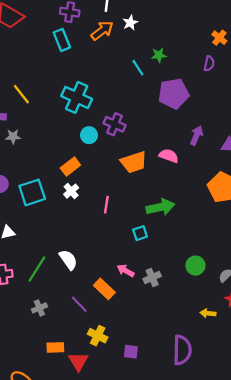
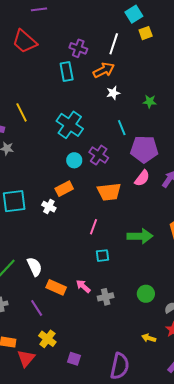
white star: (130, 23) -> (113, 93), moved
cyan line: (138, 68) -> (122, 128), moved
purple pentagon: (174, 94) -> (144, 149), moved
pink semicircle: (169, 156) -> (142, 178), moved, turned 96
orange rectangle: (70, 167) -> (64, 189), moved
white cross: (71, 191) -> (49, 207), turned -32
pink line: (106, 205) -> (94, 227), moved
green arrow: (160, 207) -> (140, 236), moved
orange rectangle: (104, 289) -> (56, 287), moved, turned -30

